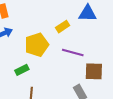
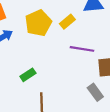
yellow pentagon: (37, 45) -> (38, 23), moved

